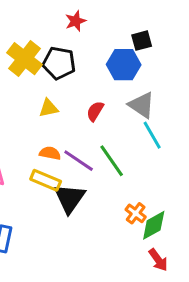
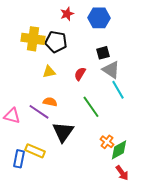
black square: (142, 41) -> (103, 53), moved
yellow cross: (24, 59) -> (33, 39), turned -30
blue hexagon: (124, 65) -> (99, 18), moved
purple line: (79, 161) -> (39, 112), moved
yellow rectangle: (46, 180) -> (35, 151), moved

